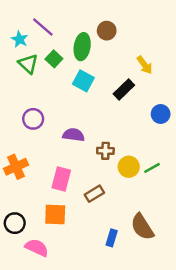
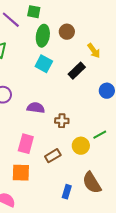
brown circle: (107, 31) -> (67, 32), moved
green square: (54, 59) -> (34, 12), moved, turned -32
yellow circle: (129, 167) -> (81, 146), moved

